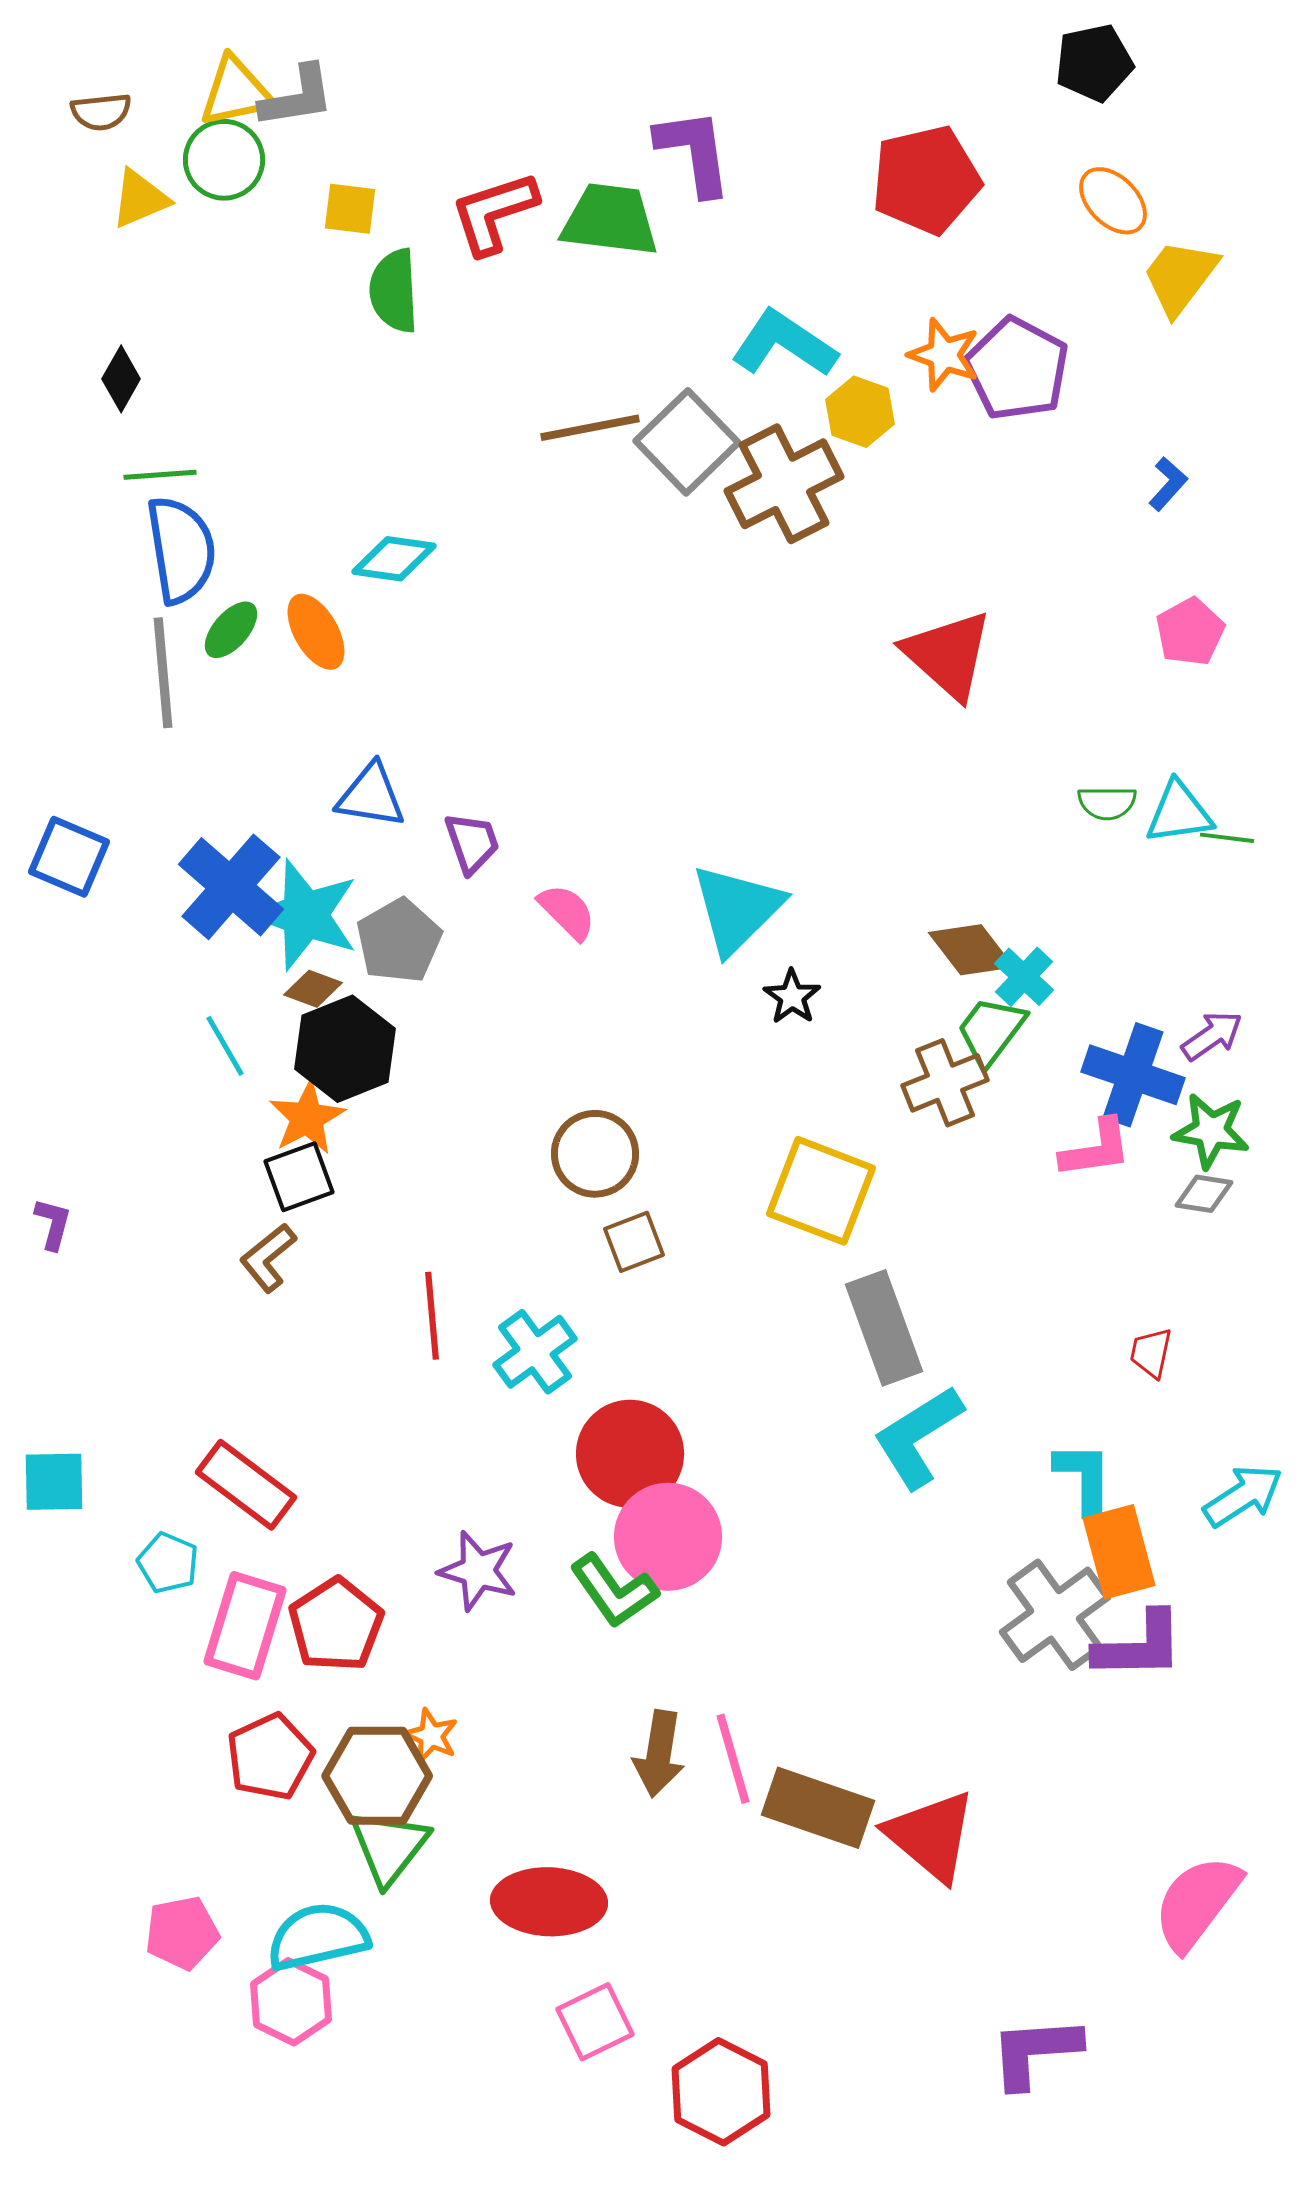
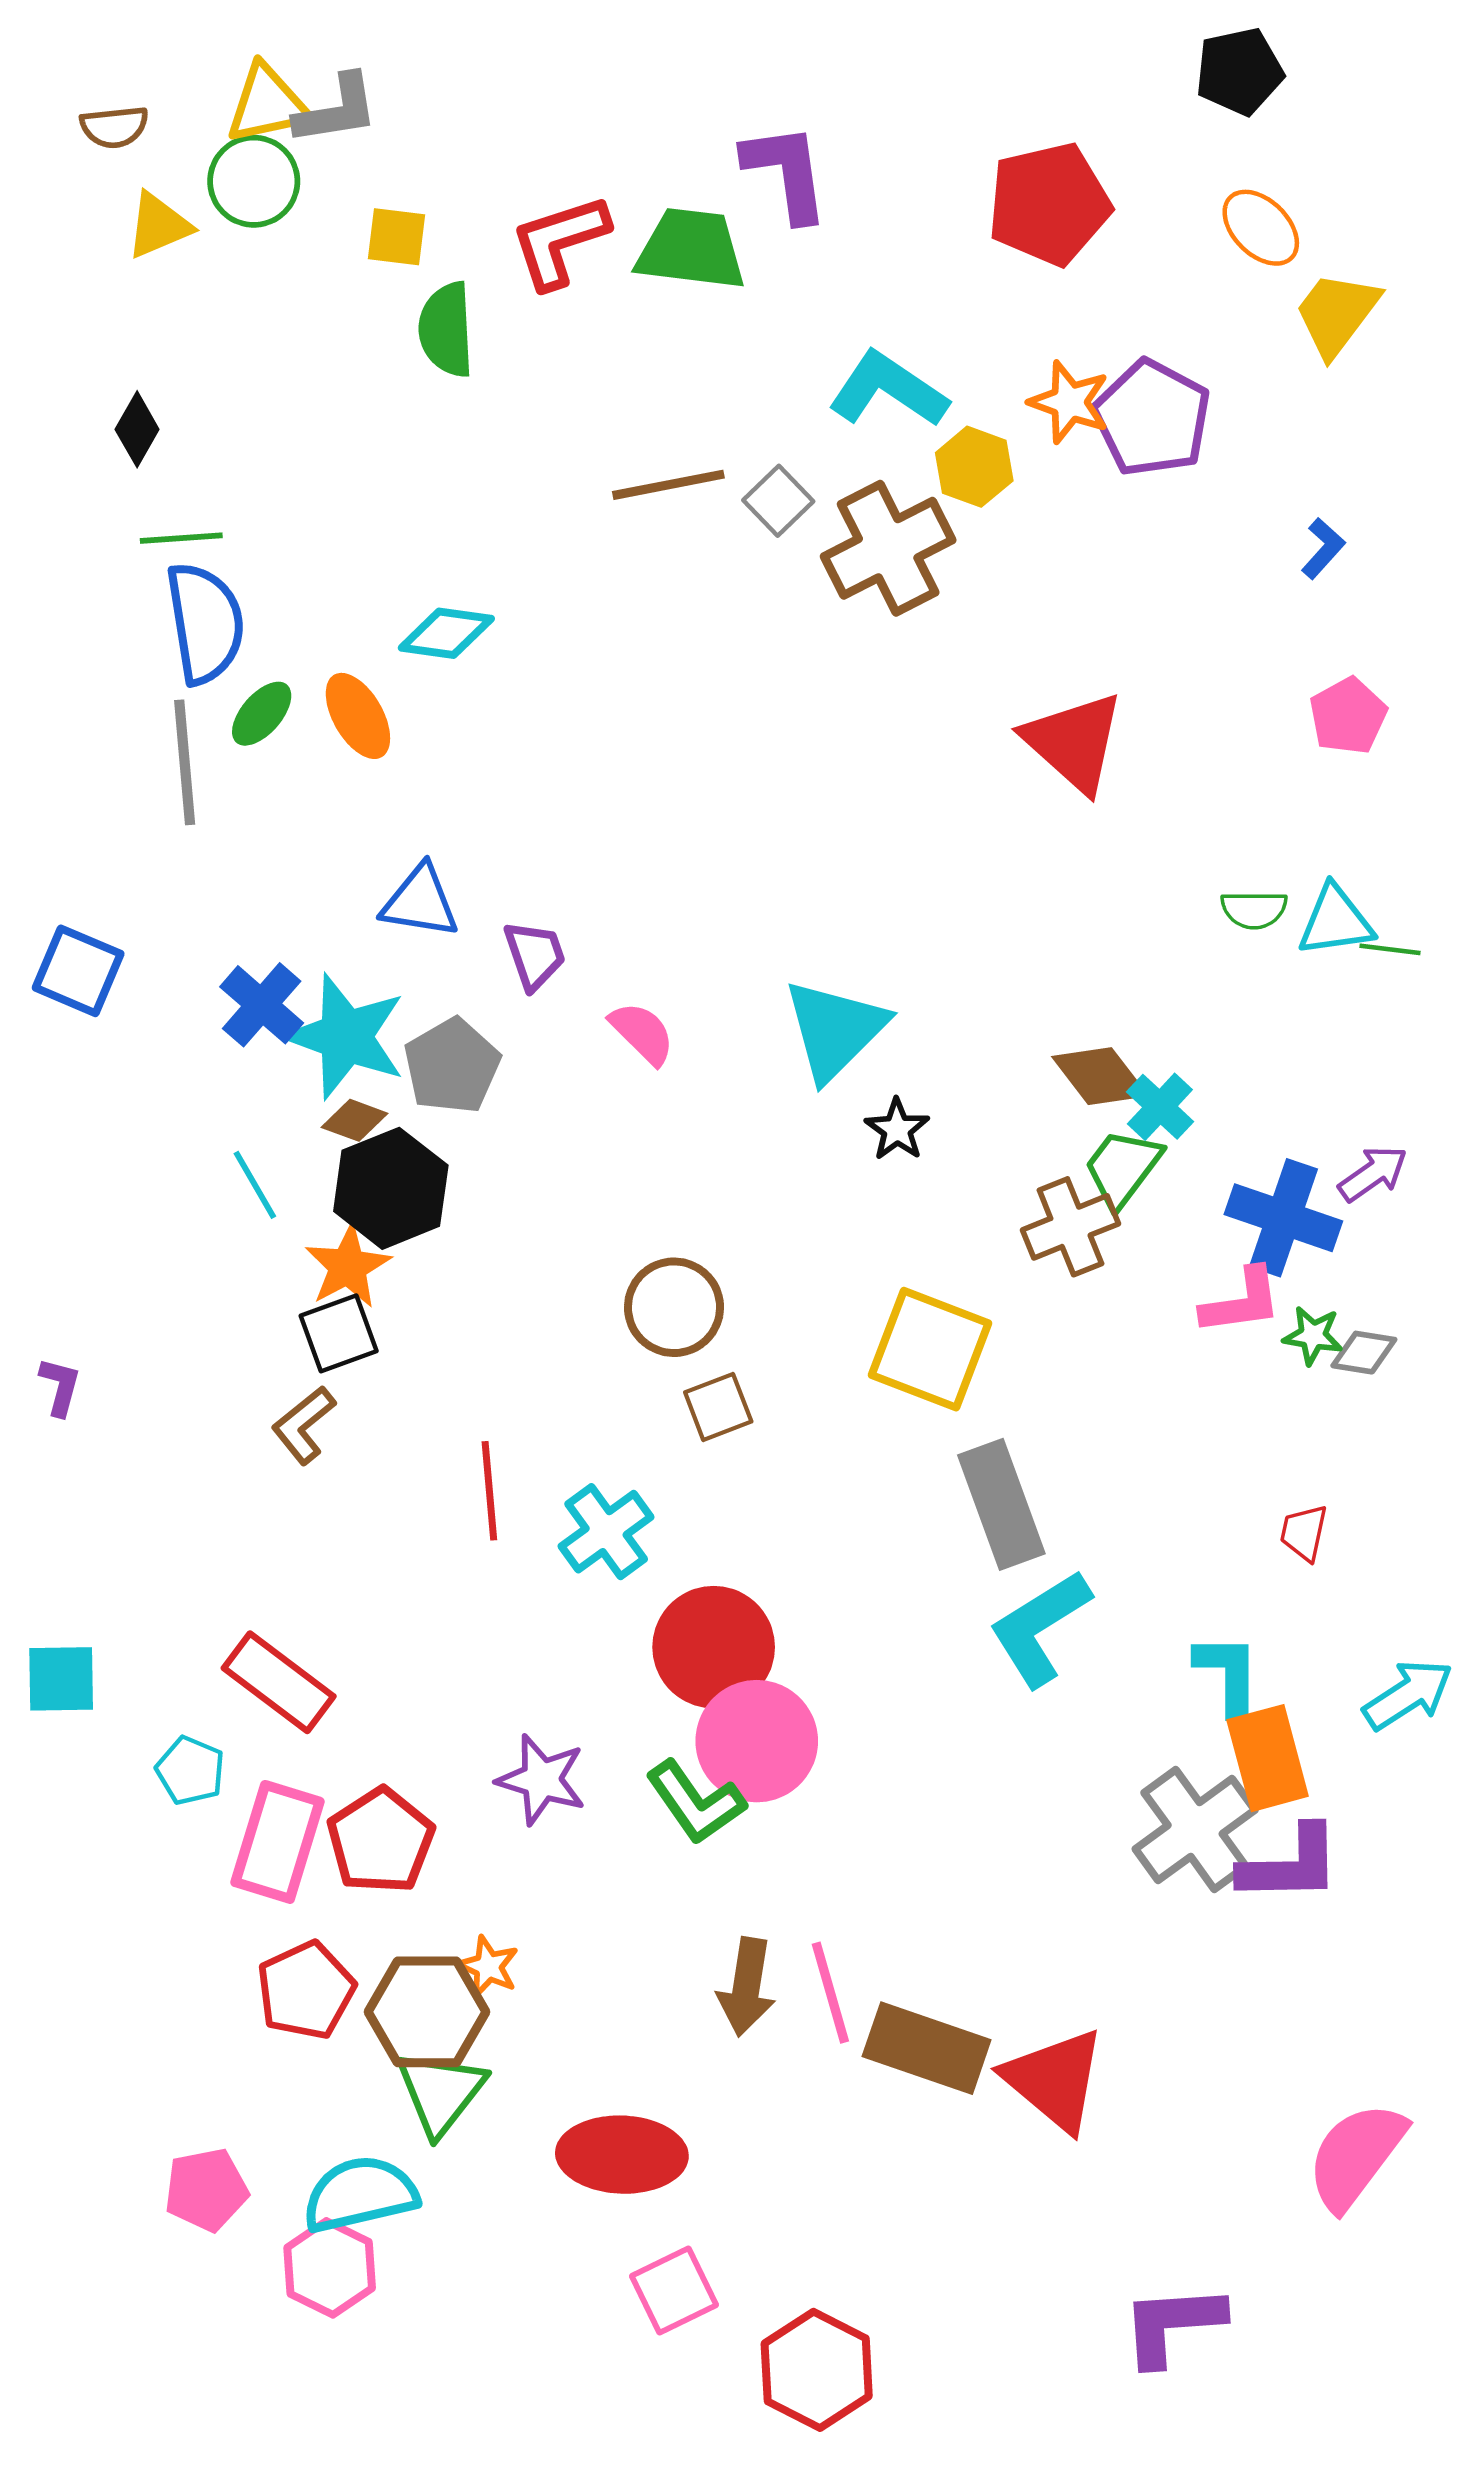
gray square: (687, 442) -> (778, 501), size x0.6
blue cross: (231, 887) -> (262, 1005), size x0.7
green star: (1211, 1131) -> (1313, 1336), moved, size x0.7

